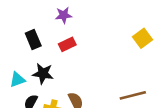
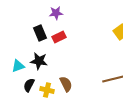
black rectangle: (33, 39) -> (40, 33), moved

